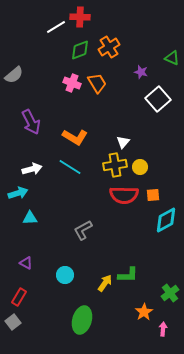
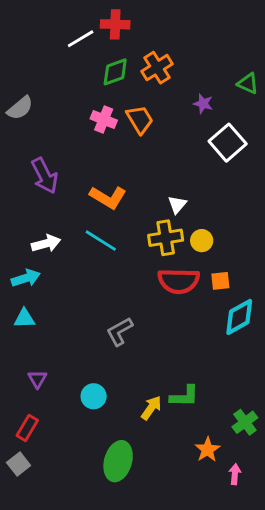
cyan triangle: (30, 218) -> (24, 318), moved
purple triangle: (26, 263) -> (37, 379), turned 32

